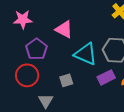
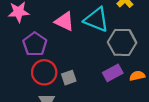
cyan triangle: (86, 54) -> (96, 20), moved
red circle: (27, 75) -> (44, 72), moved

